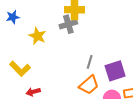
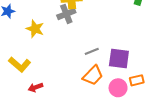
gray line: (90, 62) -> (92, 51), turned 56
purple square: (115, 71) -> (119, 59), turned 30

